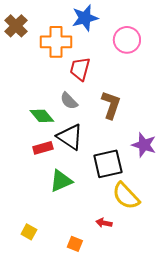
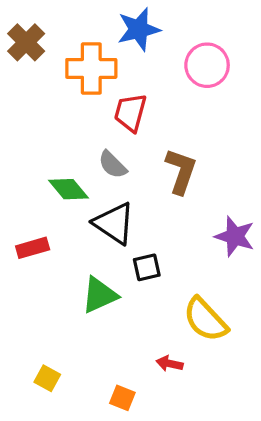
red rectangle: (43, 148) -> (33, 248), moved
black square: (108, 164) -> (147, 267), moved, size x0.6

